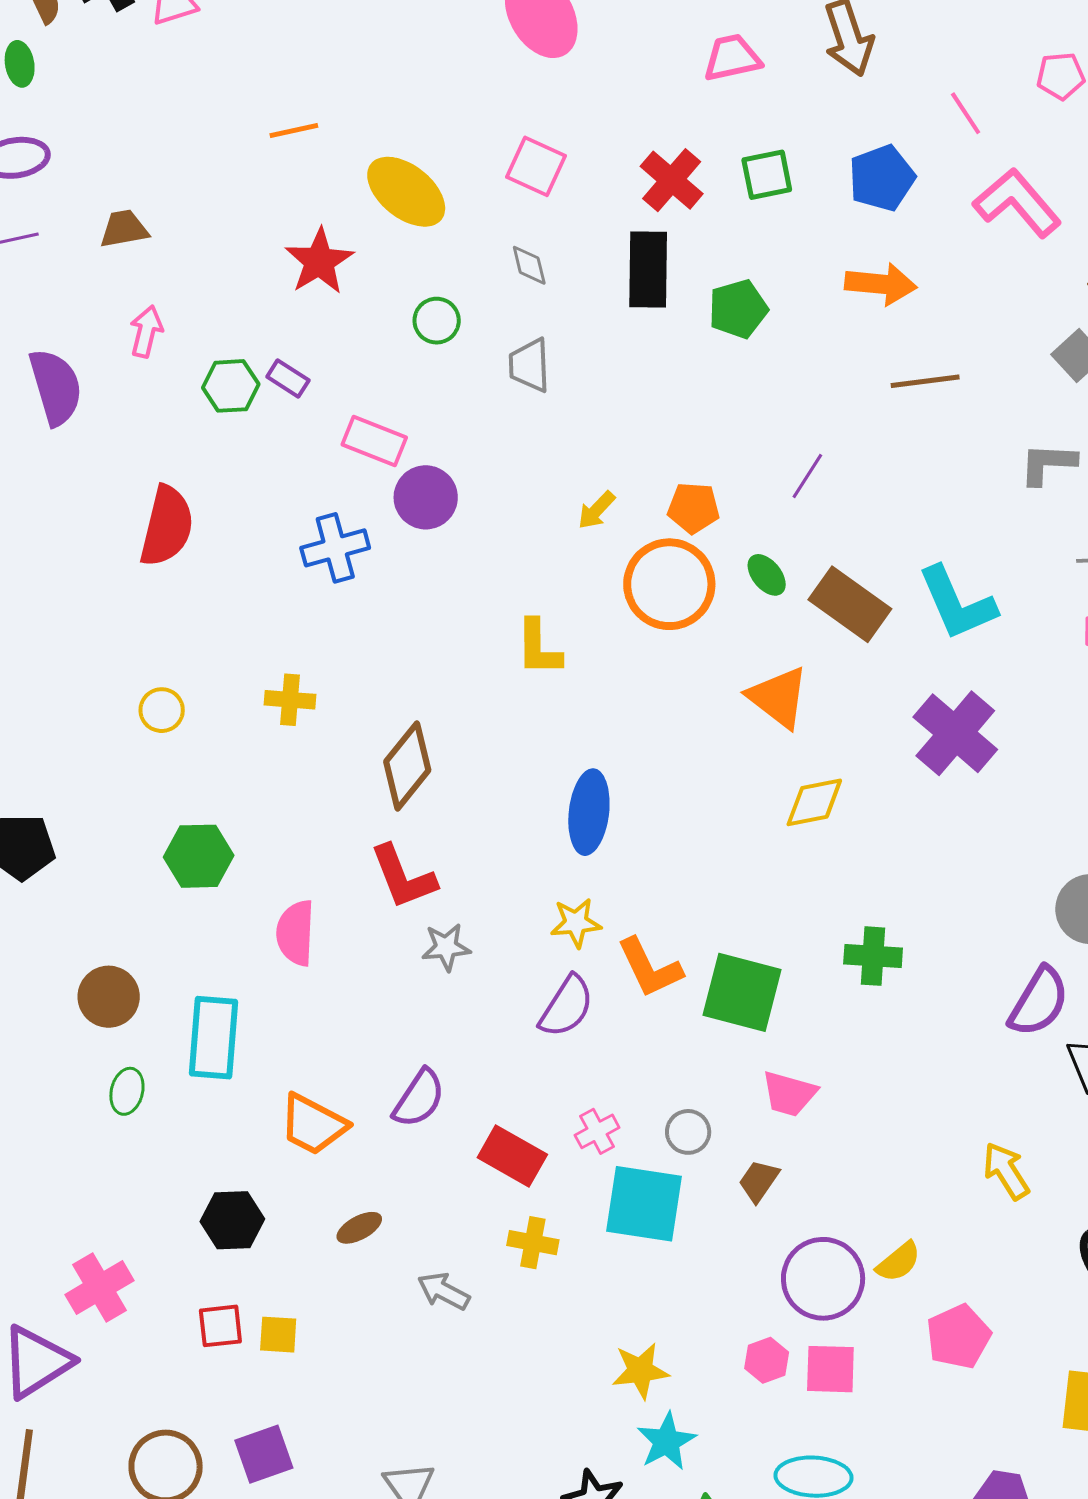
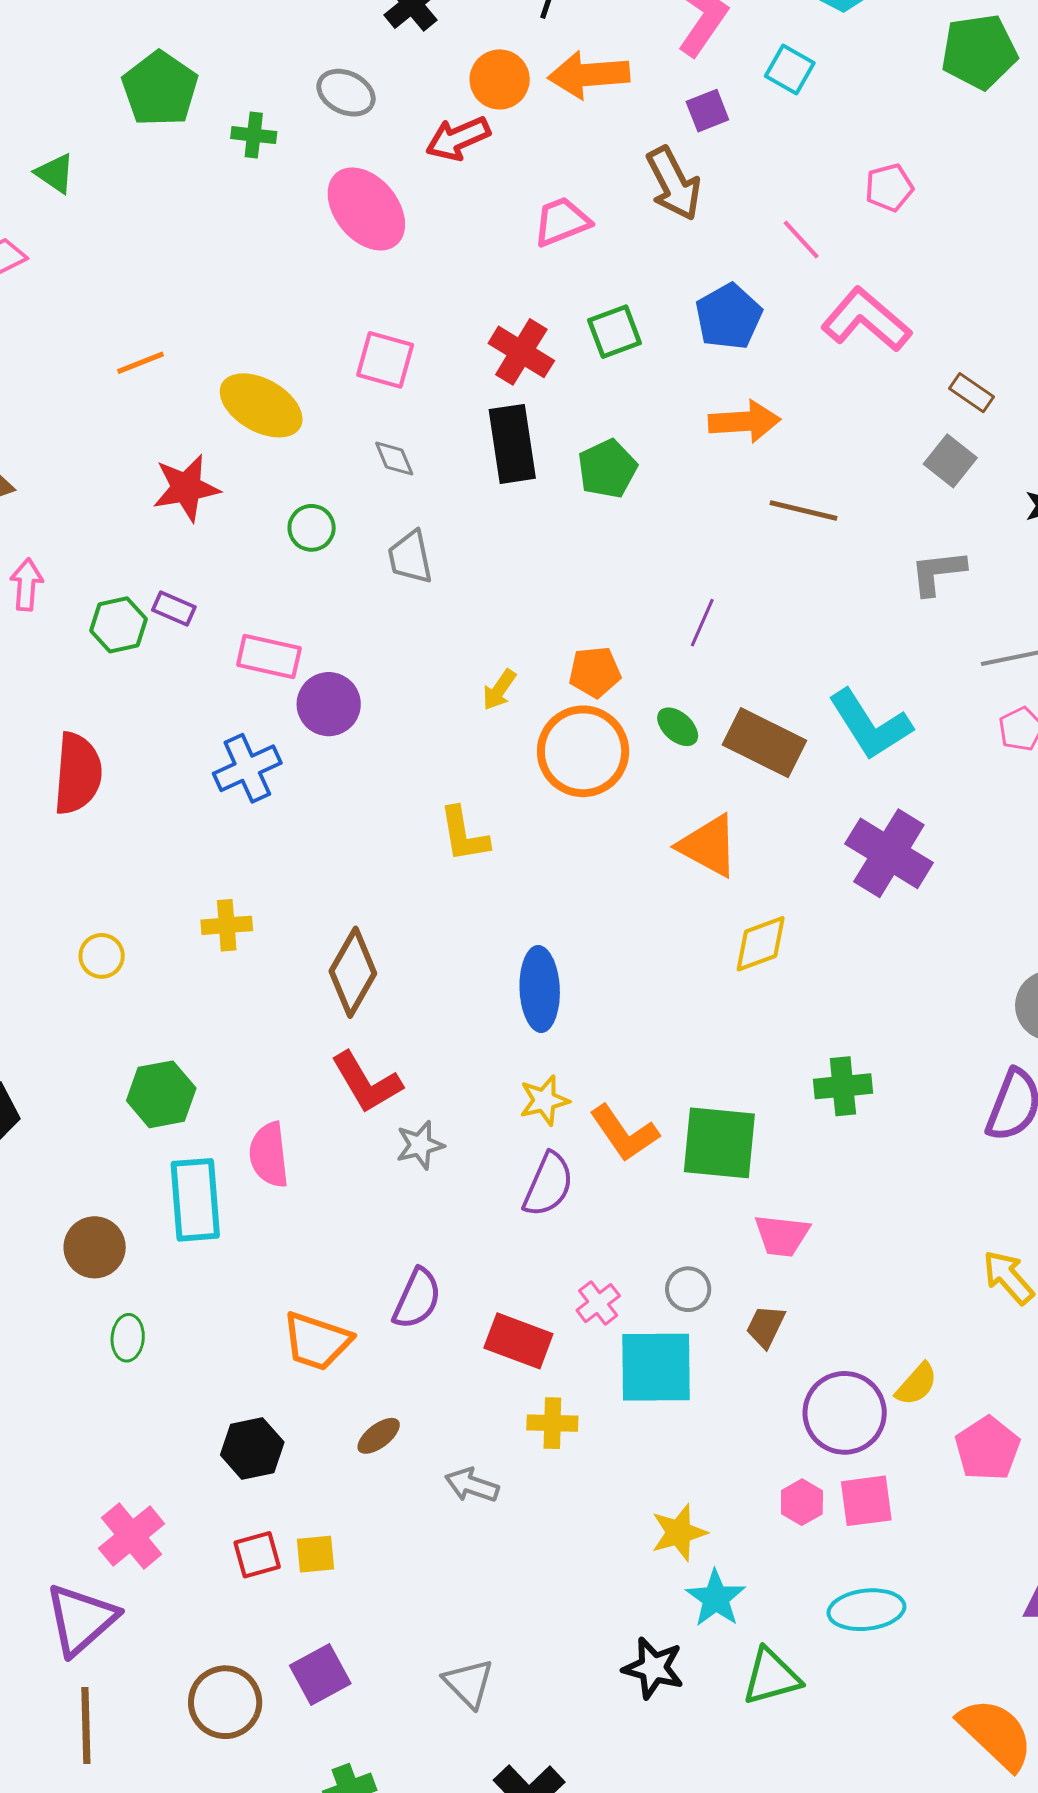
red star: (319, 261) -> (186, 488), turned 30
brown line: (925, 381) -> (803, 510), turned 30
cyan rectangle: (214, 1038) -> (195, 1200), moved

